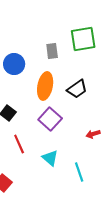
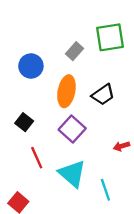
gray rectangle: (52, 51) -> (74, 51), turned 49
cyan triangle: (50, 158) -> (72, 174), size x1.5

